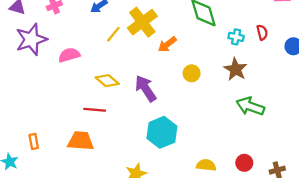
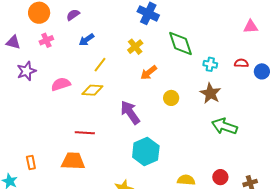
yellow cross: (142, 22) -> (135, 47), moved, size x0.6
red semicircle: (262, 32) -> (241, 63), moved, turned -72
purple star: (31, 39) -> (26, 71), size x0.7
yellow diamond: (107, 81) -> (92, 90), moved, turned -35

